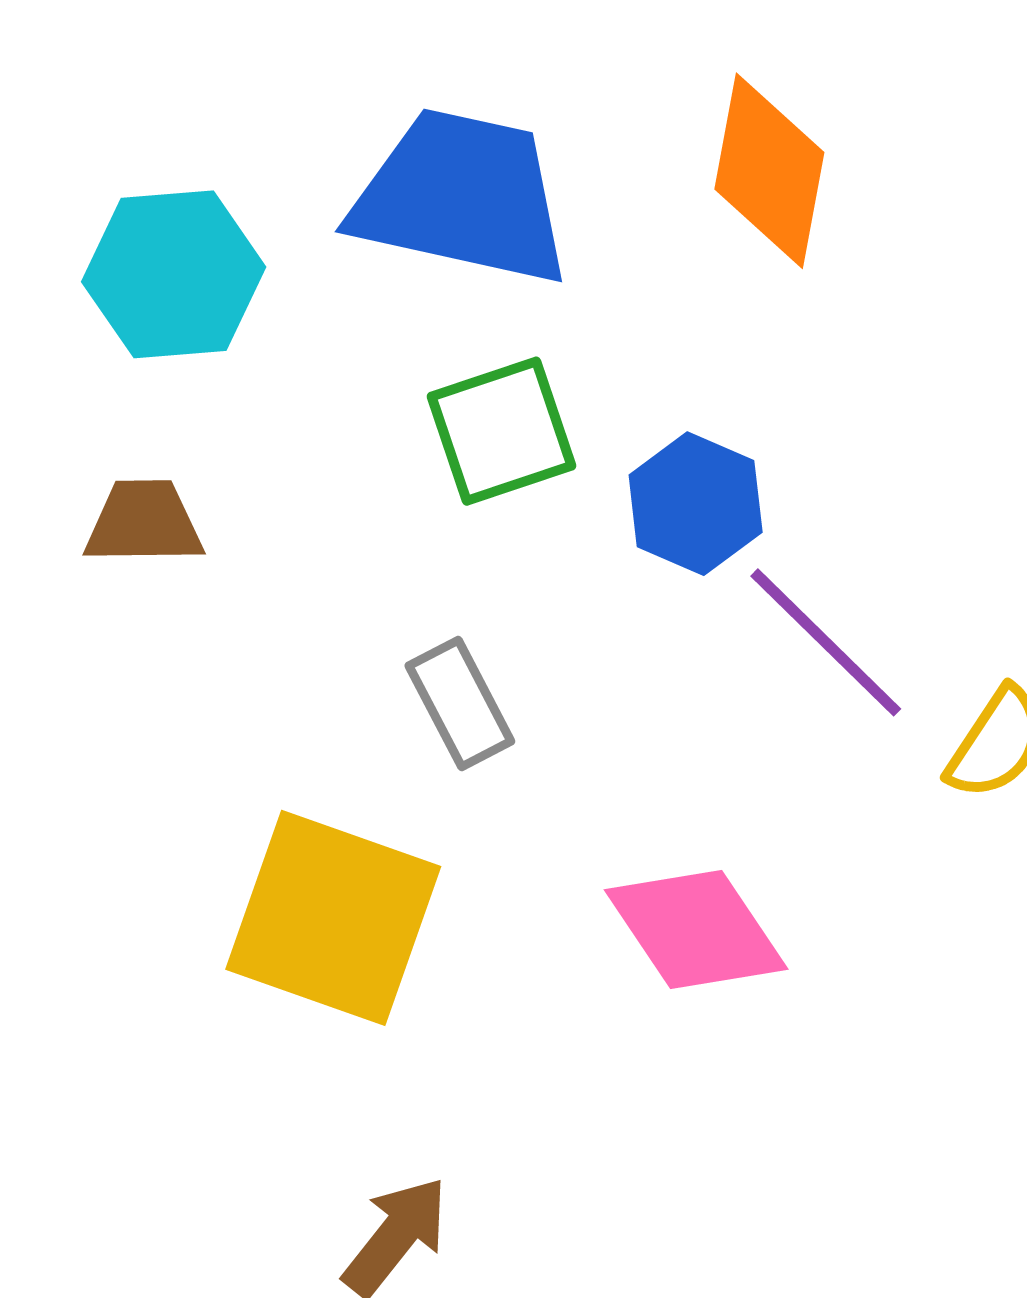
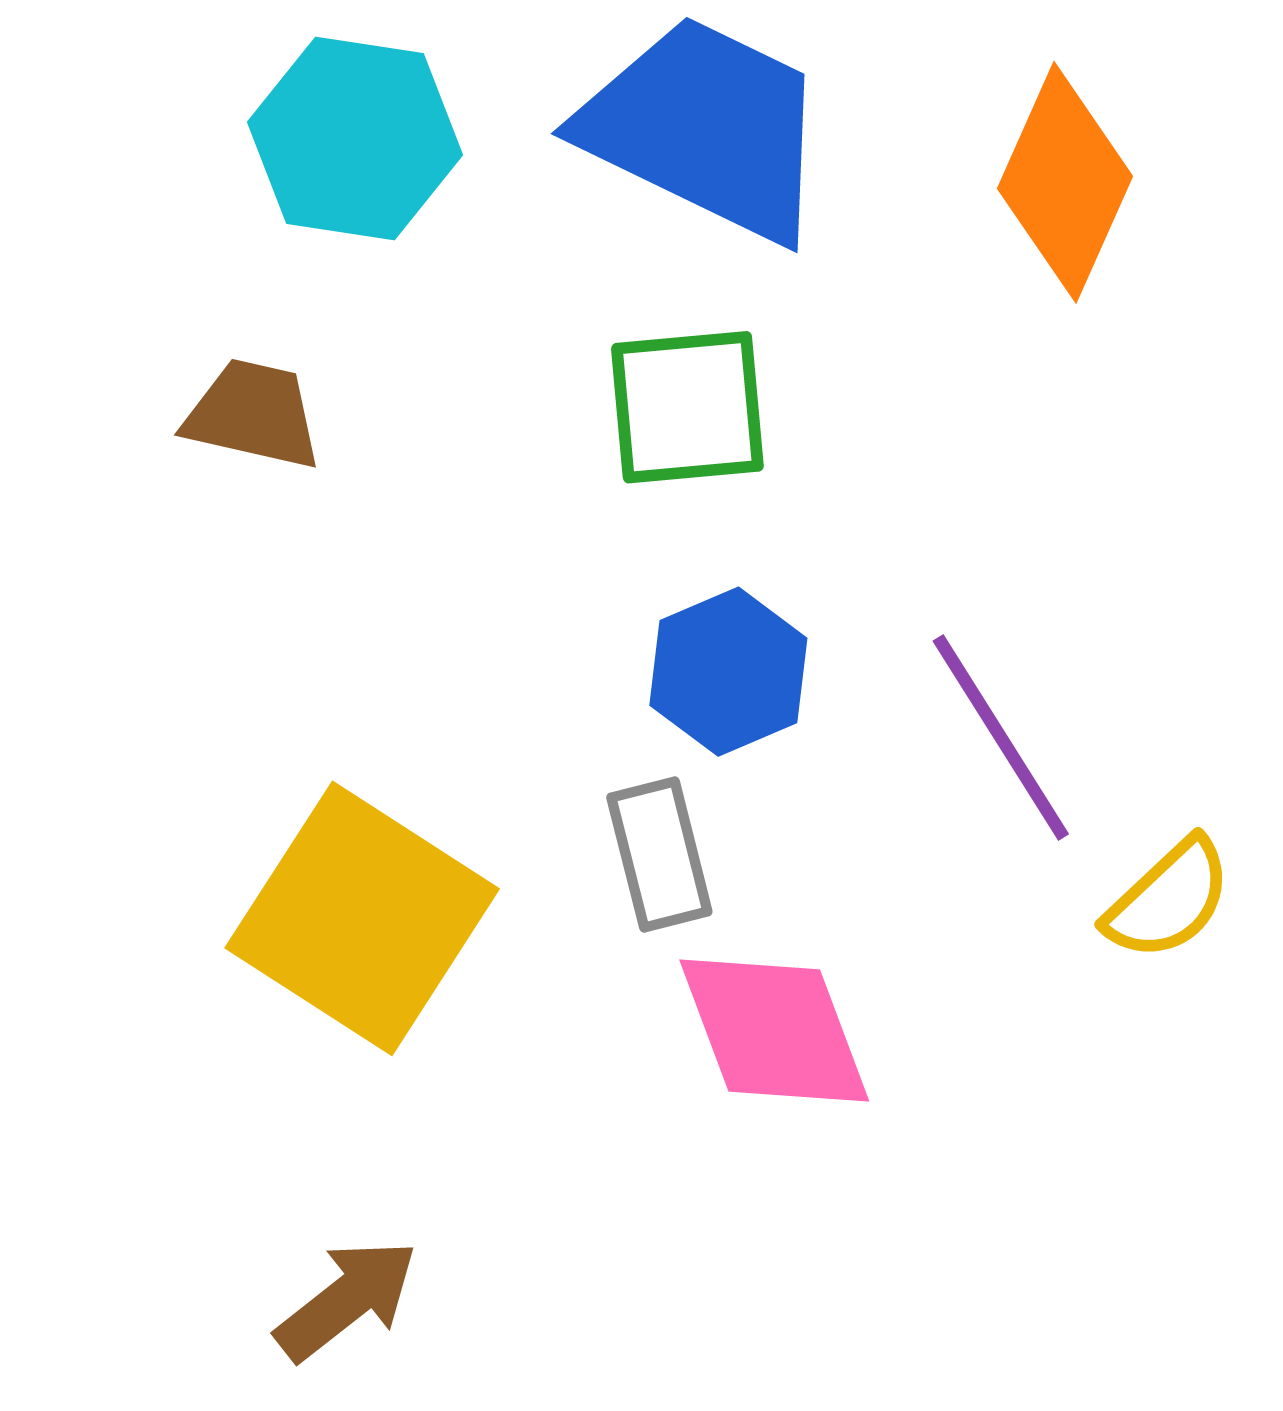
blue hexagon: (696, 504) -> (728, 672), moved
gray rectangle: (460, 703) -> (659, 855), moved

